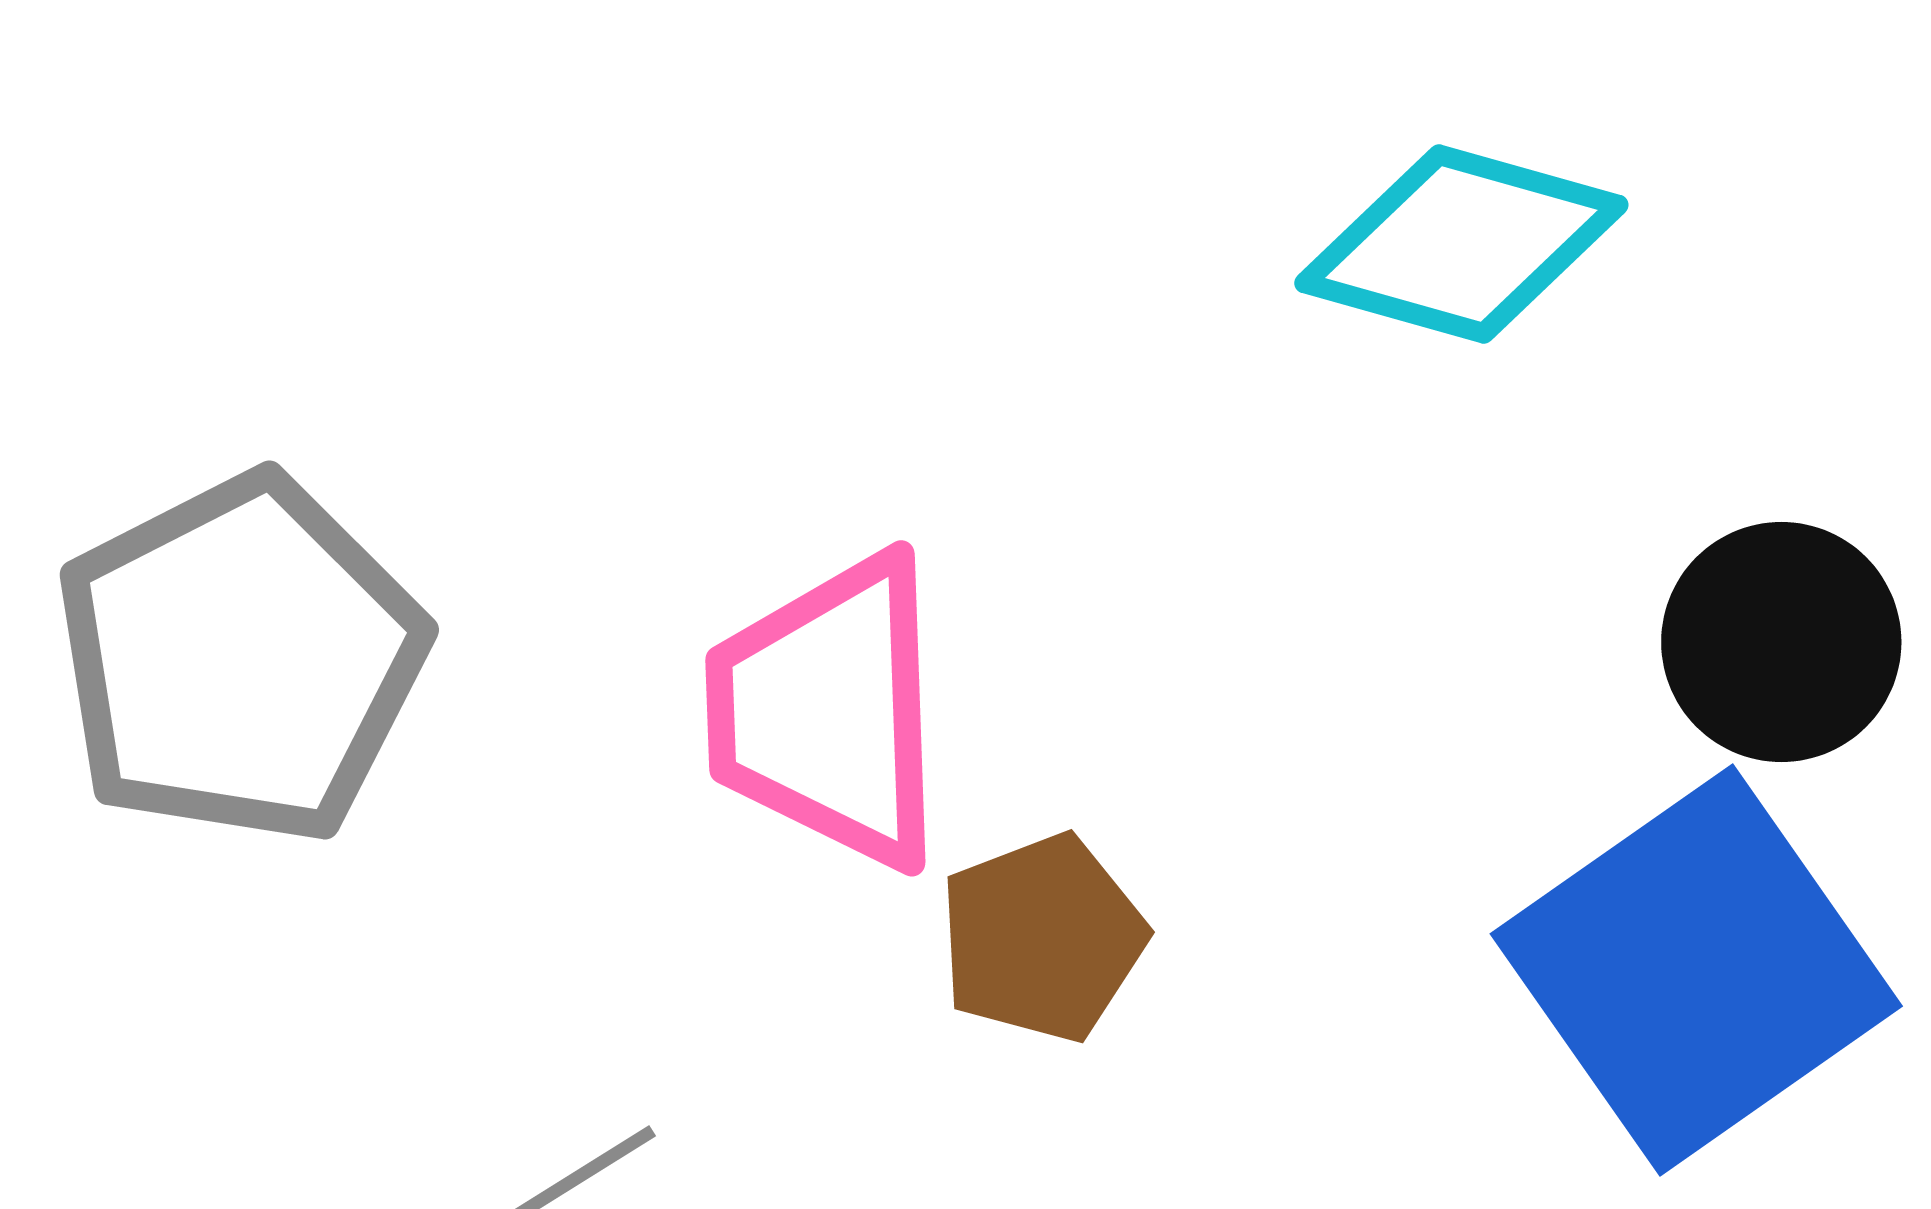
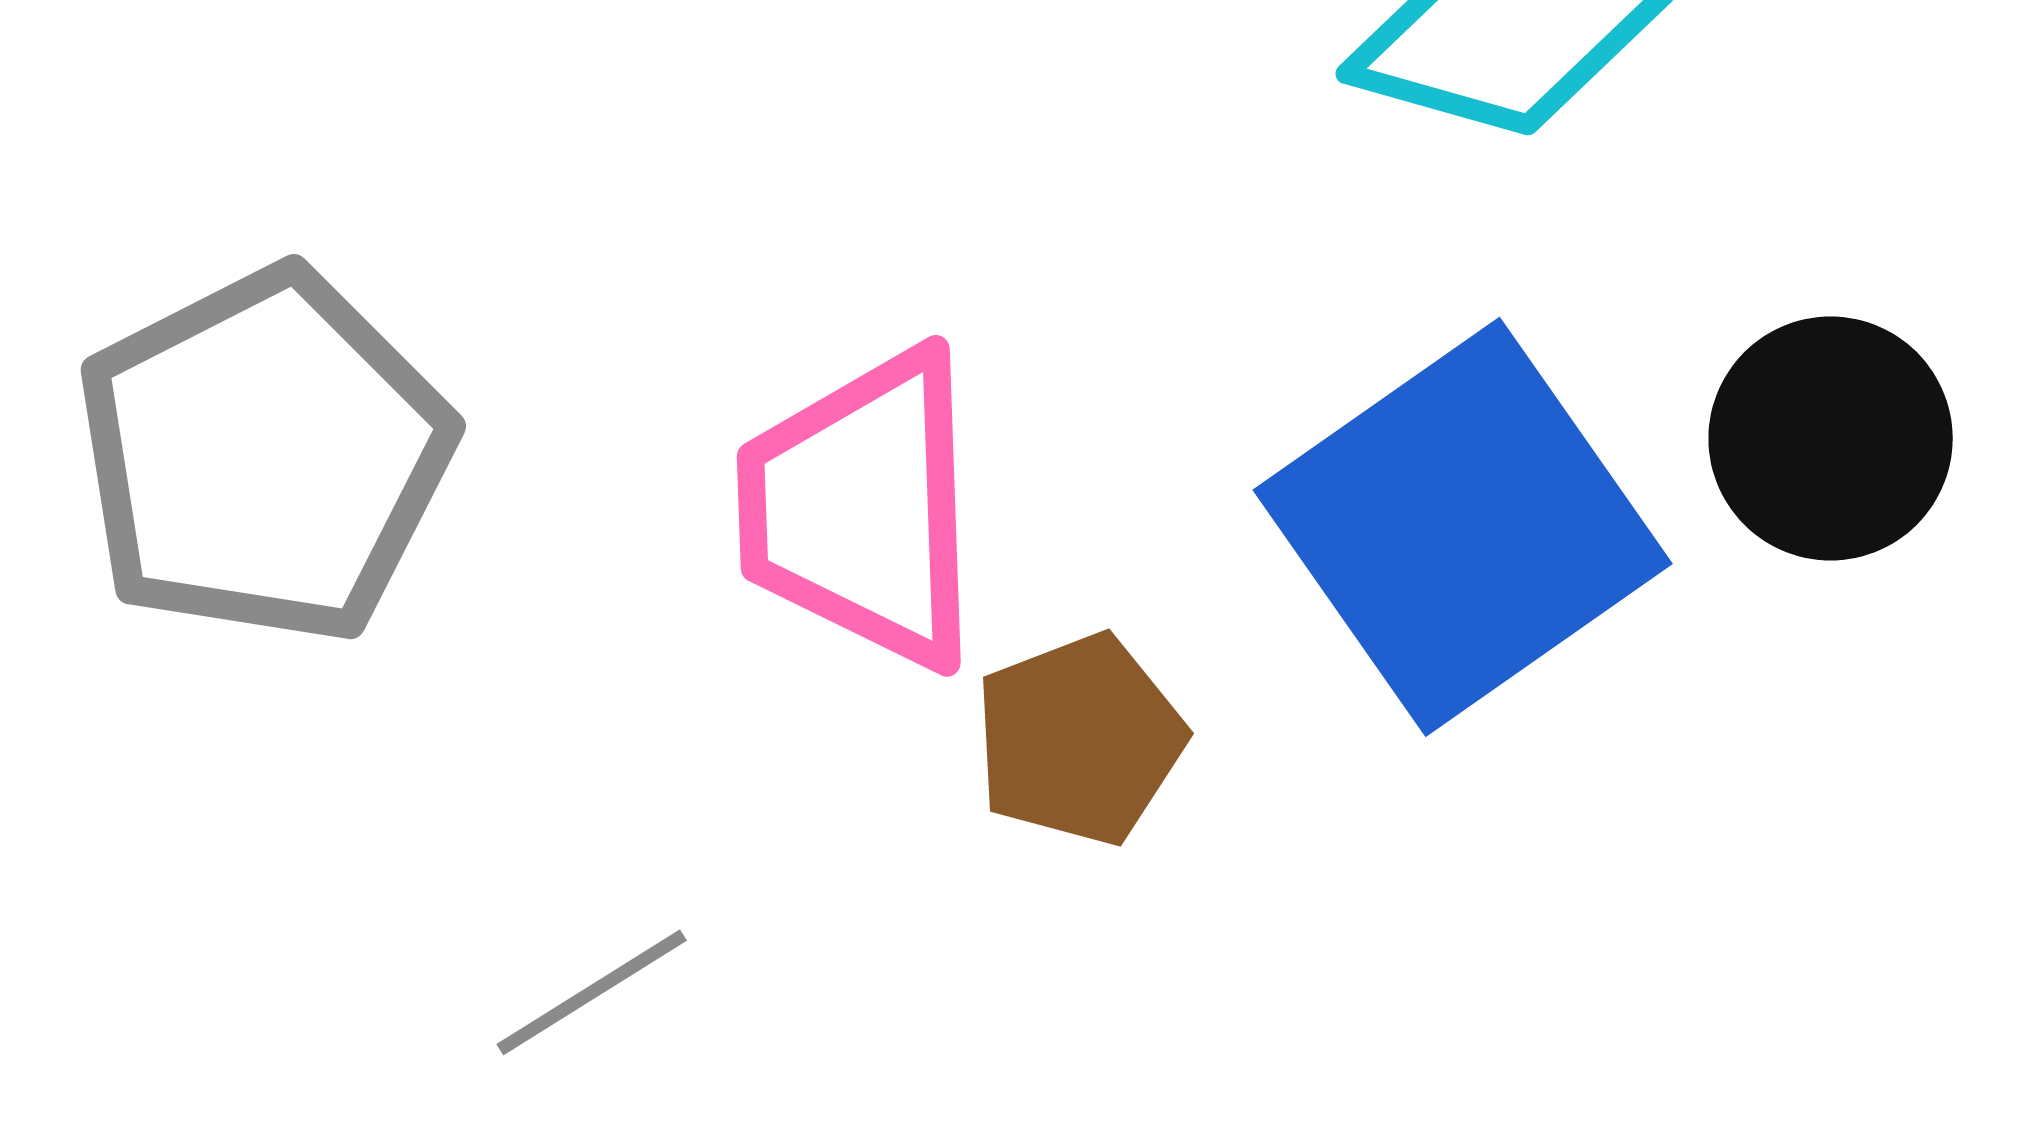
blue square: (1696, 970) -> (1463, 527), moved

